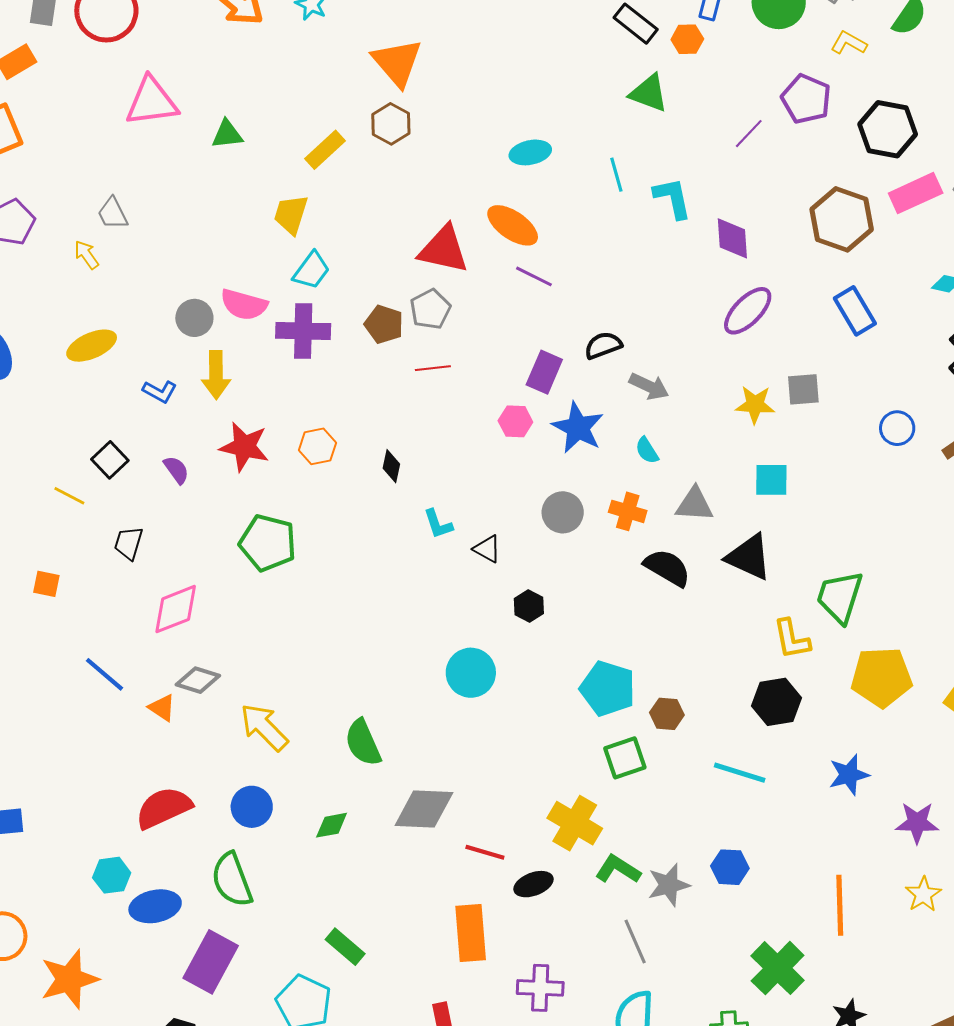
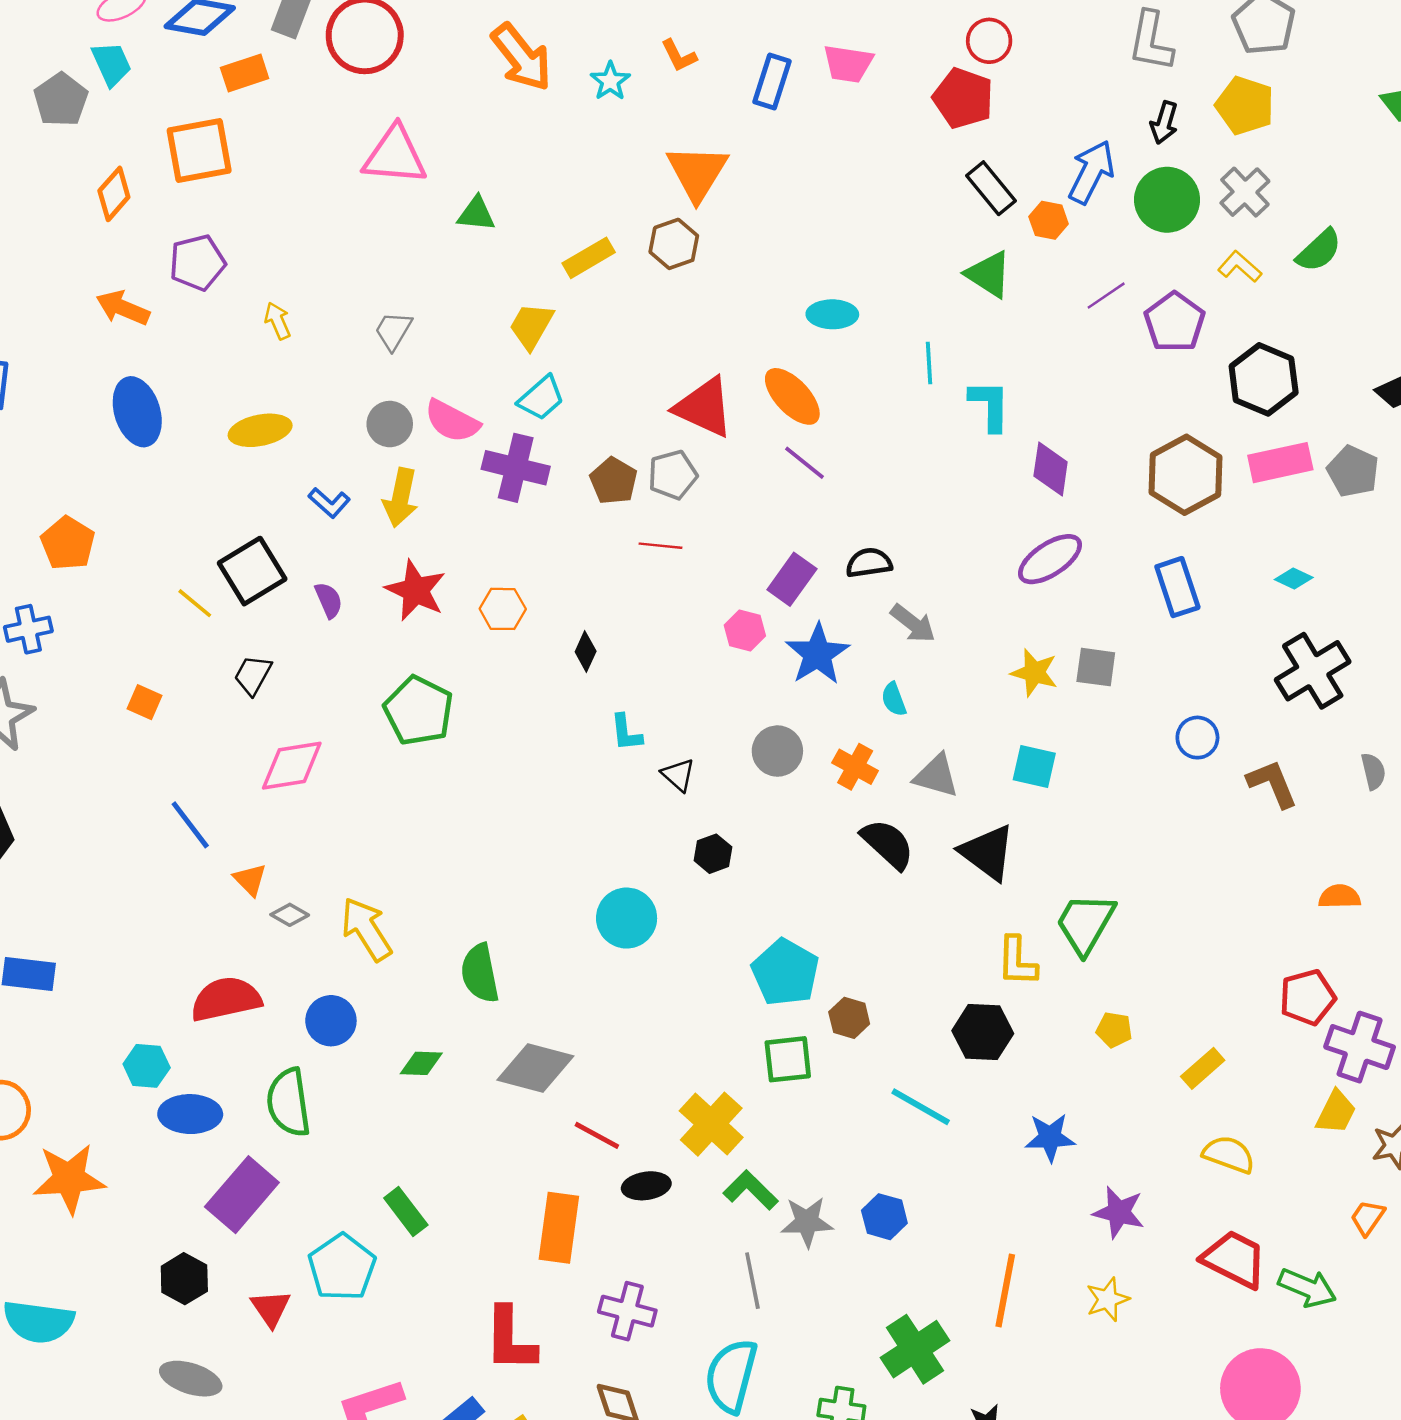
purple line: (749, 134) -> (1106, 296), moved
gray trapezoid: (113, 213) -> (393, 331), moved, turned 45
black square: (110, 460) -> (252, 571), size x1.5
yellow pentagon: (881, 677) -> (1114, 1030), size x0.5
gray diamond: (198, 680) -> (290, 915), moved, size x0.7

